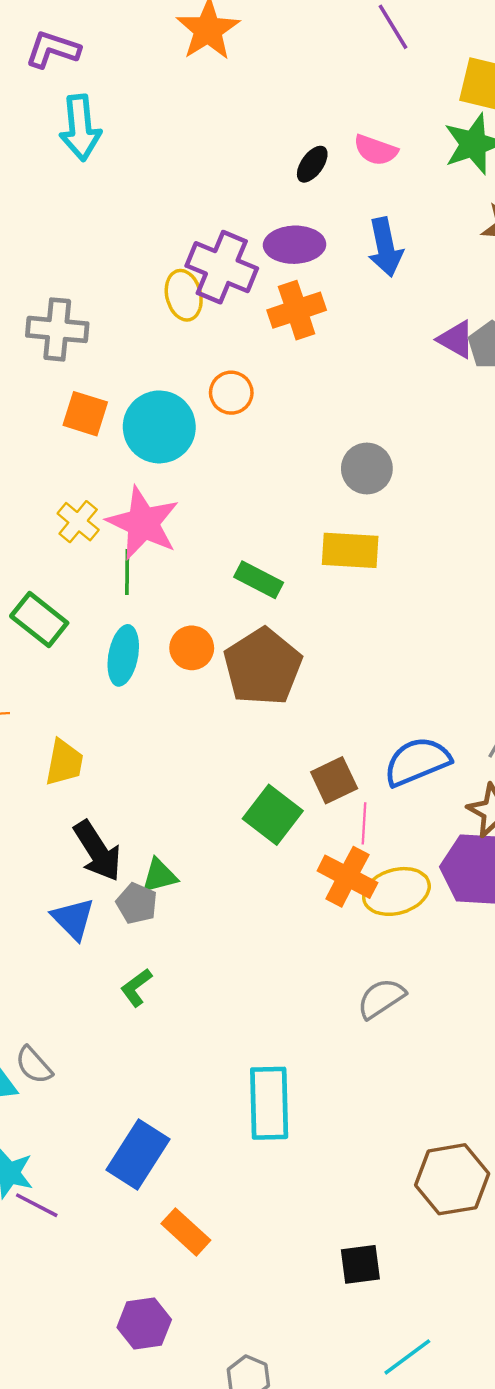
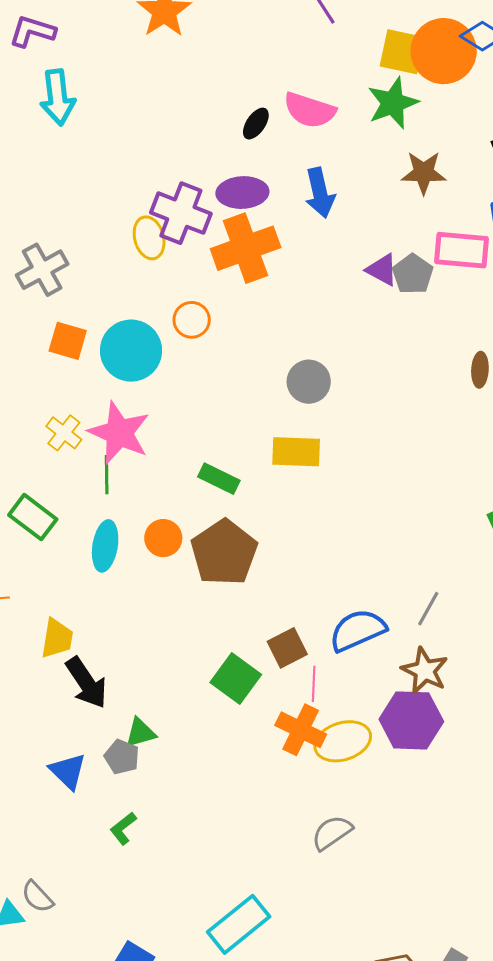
pink semicircle: (376, 150) -> (310, 110), size x1.4
orange cross: (297, 310) -> (246, 248), size x1.4
gray cross: (57, 329) -> (42, 270), turned -33
black arrow: (98, 851) -> (86, 683), moved
cyan rectangle: (269, 1103) -> (239, 924), turned 54

